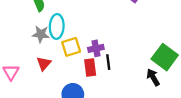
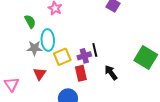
black line: (108, 62) -> (95, 50), moved
black arrow: (153, 77) -> (111, 73), moved

